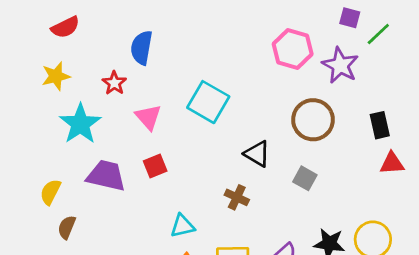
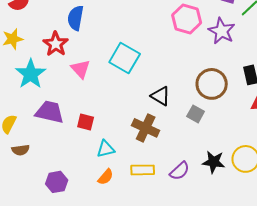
red star: (114, 83) -> (56, 44), size x1.4
brown circle: (313, 120) -> (212, 84), moved
red square: (155, 166) -> (86, 122), moved, turned 36
brown cross: (237, 197) -> (146, 128), size x1.5
brown semicircle: (67, 227) -> (21, 150), turned -120

